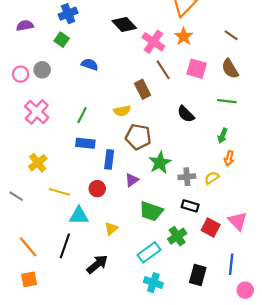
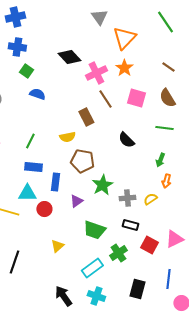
blue cross: (68, 14) -> (17, 47), turned 30
green square: (62, 40) -> (26, 71), moved
pink cross: (153, 42) -> (96, 73), turned 30
cyan triangle: (79, 216) -> (27, 193), moved
pink triangle: (238, 221) -> (174, 239), turned 48
black arrow: (97, 264) -> (63, 296), moved, turned -85

